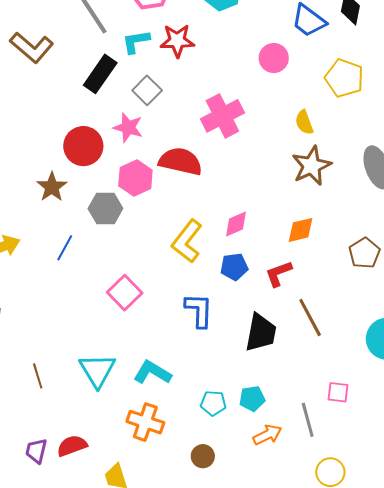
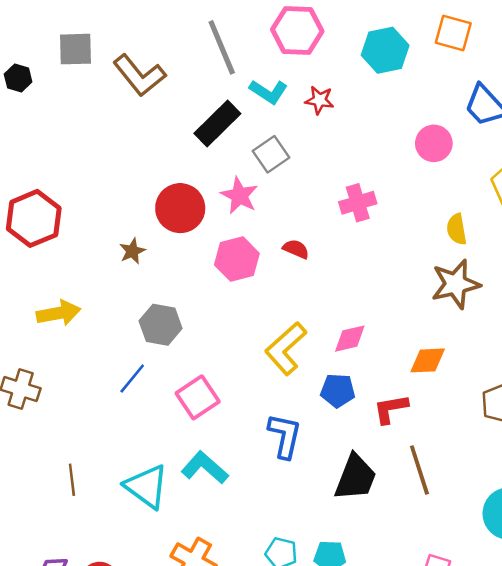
cyan L-shape: (136, 41) -> (269, 92), turned -148
red star: (177, 41) -> (319, 100), size x0.7
pink cross: (222, 116) -> (358, 203), size x0.7
red semicircle: (181, 161) -> (296, 249), size x0.5
brown star: (52, 187) -> (132, 251), size x0.7
gray hexagon: (105, 209) -> (161, 325), moved
blue line: (65, 248) -> (132, 379), moved
cyan triangle: (97, 370) -> (147, 486), turned -33
cyan L-shape: (152, 373) -> (205, 468), moved

